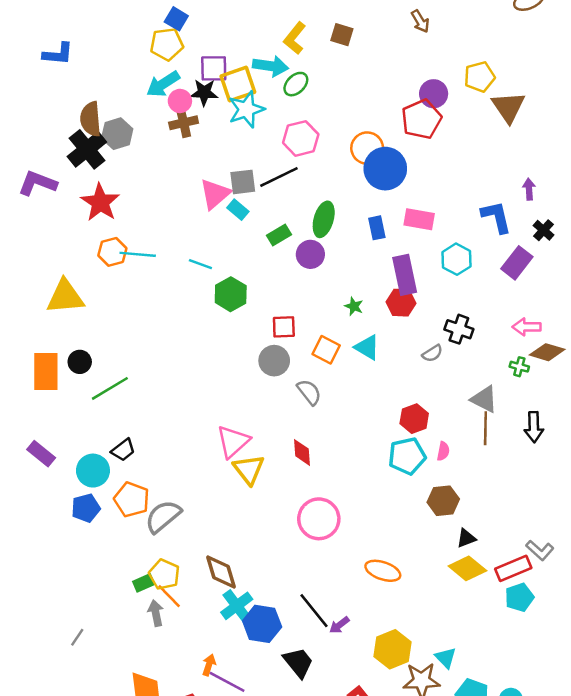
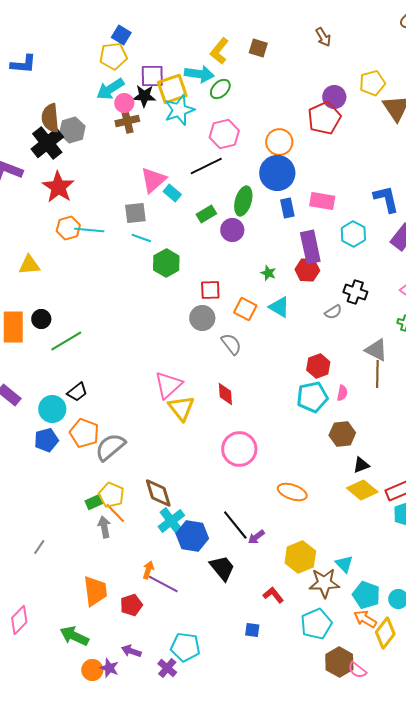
blue circle: (385, 169) -> (277, 173), moved
gray square: (243, 182) -> (135, 213), moved
yellow triangle: (65, 297) -> (29, 265), size x0.7

